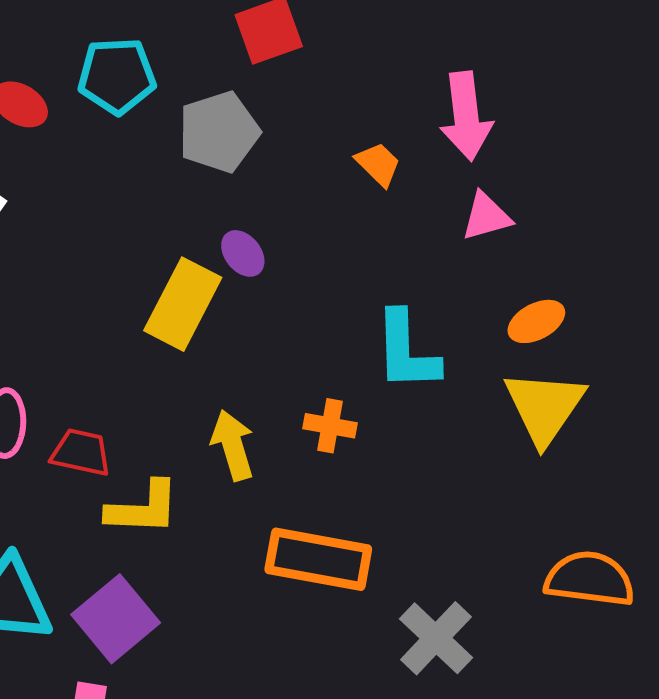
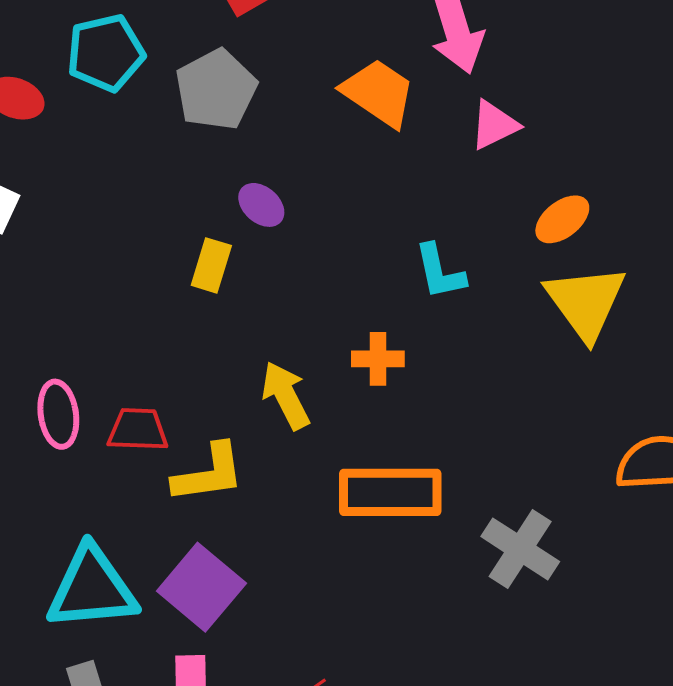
orange trapezoid: (378, 164) -> (379, 93), size x1.6
yellow rectangle: (183, 304) -> (211, 265), size x0.6
cyan L-shape: (406, 351) -> (440, 272), size x0.7

